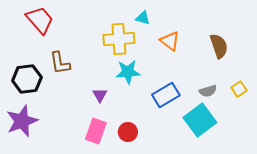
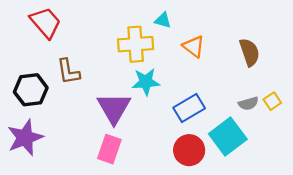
gray semicircle: (208, 91) -> (248, 103), moved
purple triangle: (100, 95) -> (114, 108), size x2.0
red circle: (128, 132) -> (189, 150), moved, size x1.4

